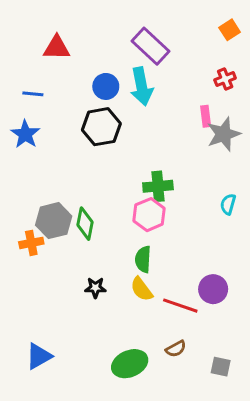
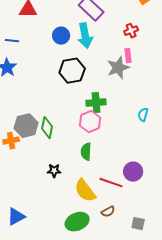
red cross: (225, 79) -> (131, 31), moved
black hexagon: (101, 127) -> (72, 71), moved
gray star: (224, 134) -> (118, 68), moved
yellow semicircle: (142, 289) -> (85, 191), moved, size x1.4

